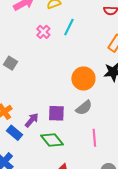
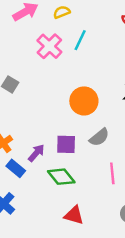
pink cross: (43, 32) -> (49, 46), size x1.5
orange circle: (83, 79) -> (84, 101), moved

